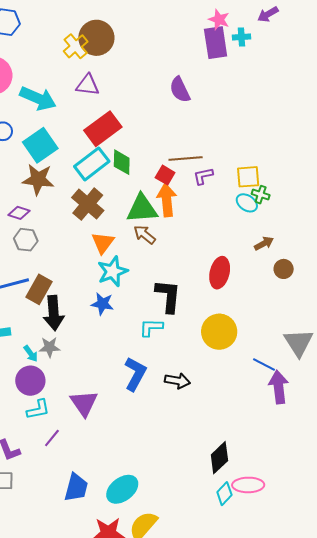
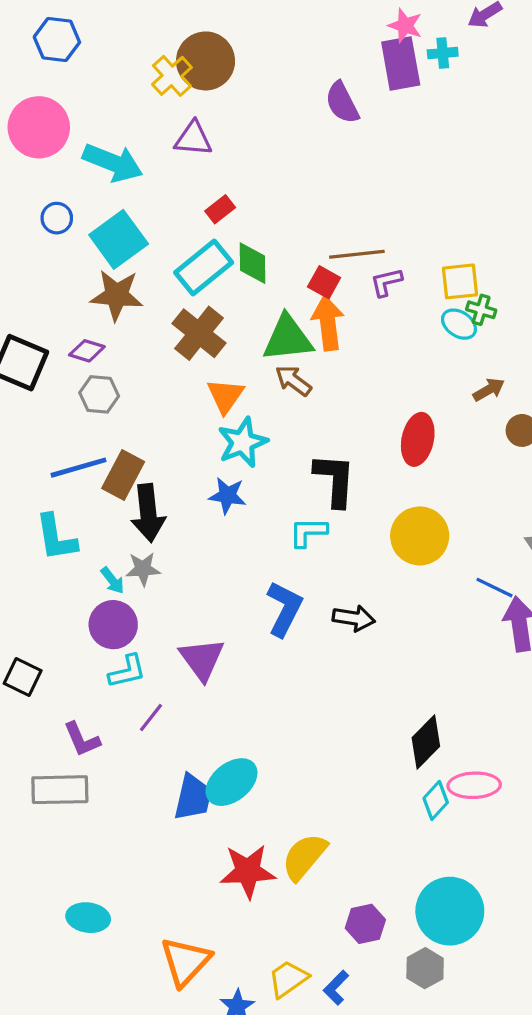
purple semicircle: (180, 90) -> (342, 103), moved
red rectangle: (103, 129) -> (220, 209), size x0.5
cyan ellipse: (122, 489) -> (231, 782), moved

